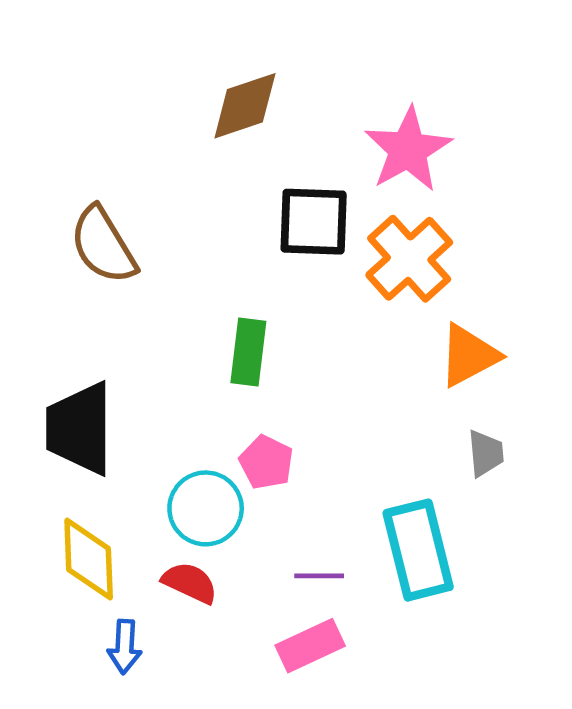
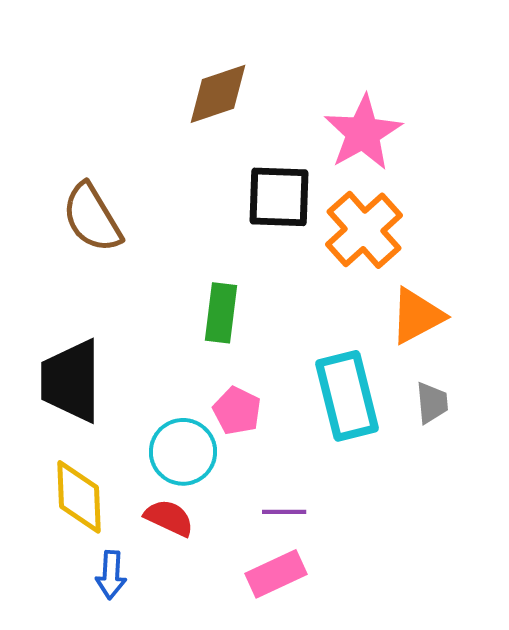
cyan rectangle: (418, 550) -> (347, 396), moved

